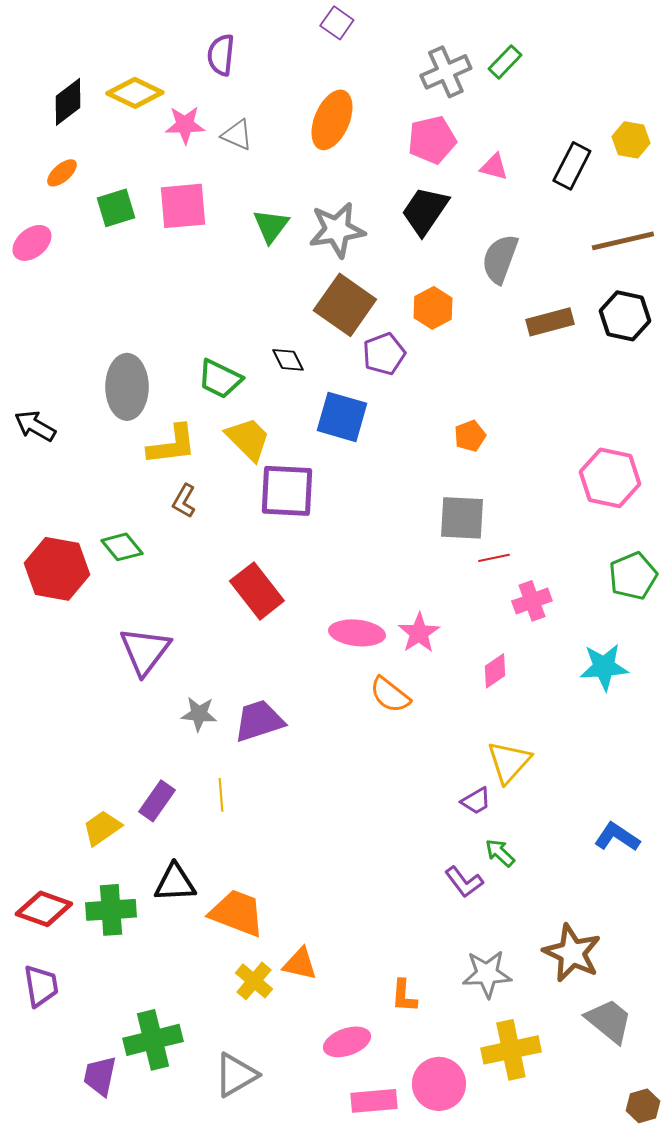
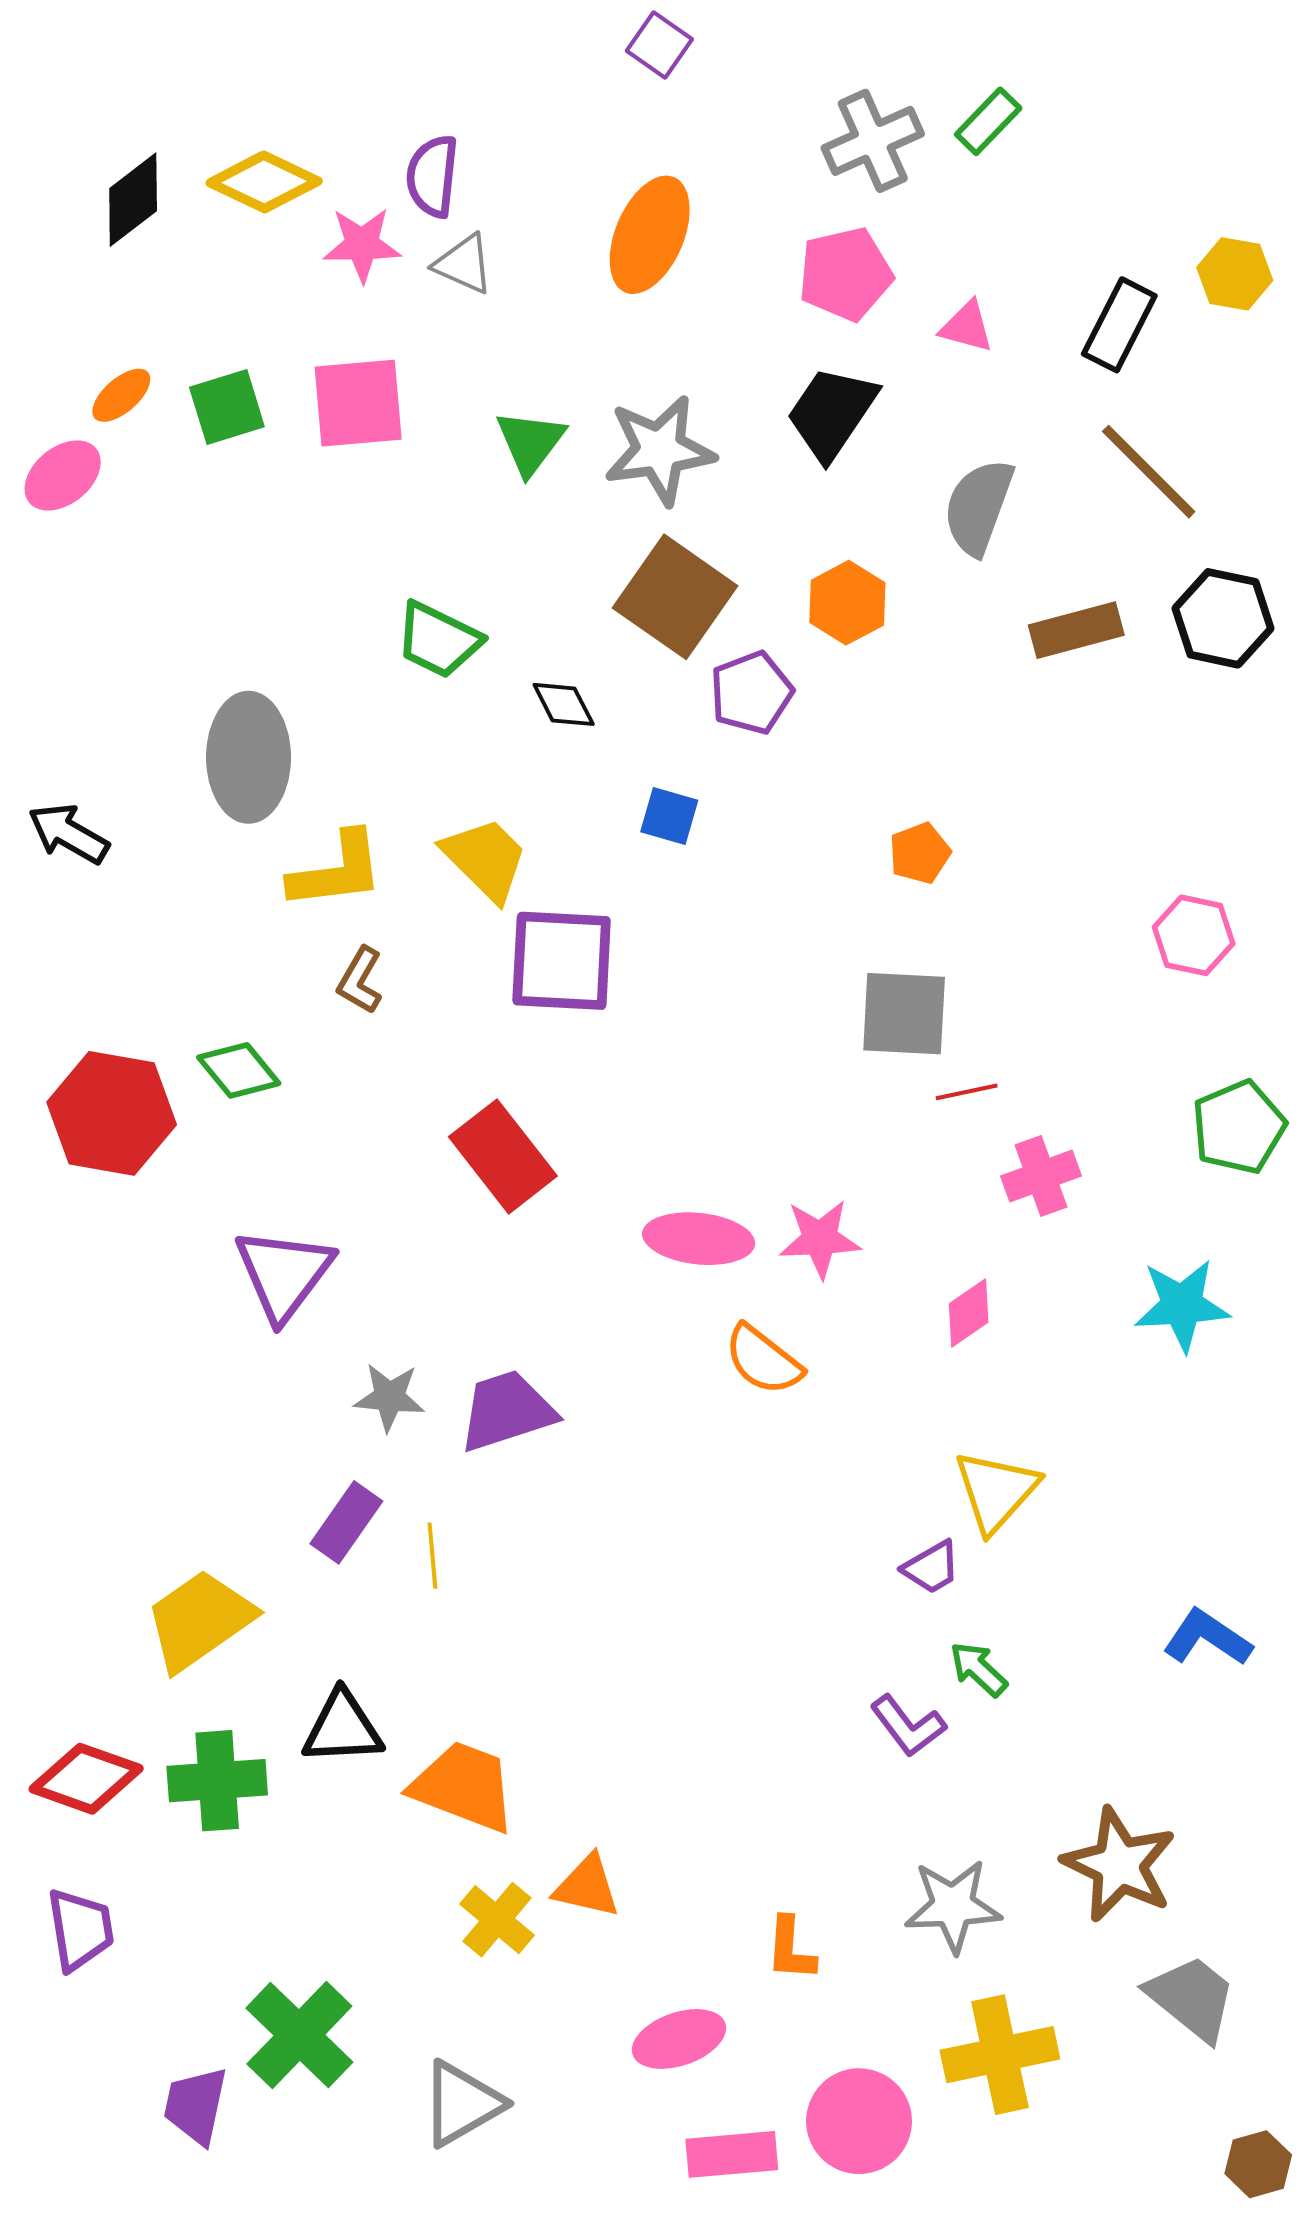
purple semicircle: (221, 55) -> (432, 176), moved
orange ellipse: (62, 173) -> (121, 395), moved
brown line: (623, 241) -> (1149, 472), moved, turned 58
green trapezoid: (220, 379) -> (438, 640), moved
blue square: (342, 417) -> (669, 816), size x0.6
pink hexagon: (610, 478) -> (1194, 935), size x0.7
pink star: (419, 633) -> (820, 1239), turned 30
purple rectangle: (157, 801) -> (346, 1522), moved
yellow trapezoid: (102, 828) -> (200, 1620), size x1.5
green cross: (153, 1040) -> (299, 2035), turned -32

